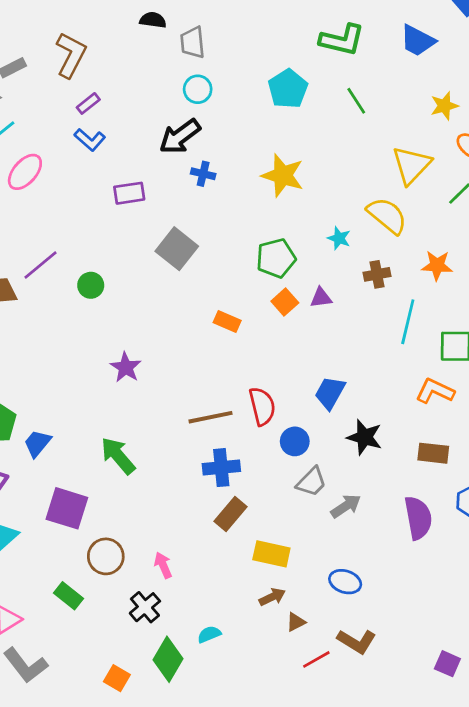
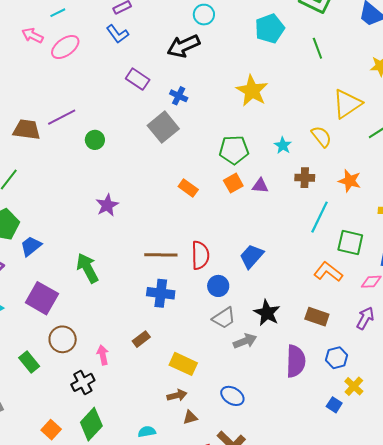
blue cross: (203, 174) -> (179, 96), moved
purple rectangle: (129, 193) -> (138, 79), turned 30
yellow semicircle: (387, 216) -> (321, 137), size x0.7
black star: (365, 437) -> (267, 313), moved
brown rectangle: (230, 514) -> (141, 339), moved, size x0.7
cyan semicircle: (209, 634) -> (147, 432), moved

